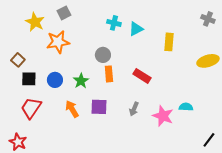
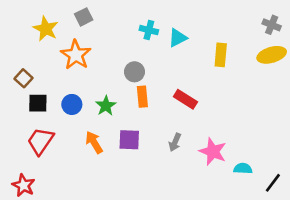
orange star: (58, 42) -> (76, 55), turned -30
yellow ellipse: (208, 61) -> (272, 55), moved
cyan semicircle: (186, 107) -> (243, 168), moved

